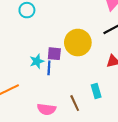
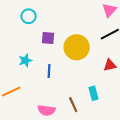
purple square: (54, 54) -> (48, 38), moved
cyan star: (37, 61) -> (25, 61), moved

